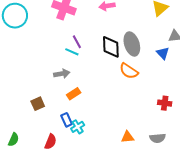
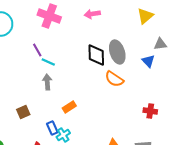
purple line: (77, 42) -> (37, 50), moved
cyan line: (72, 52) -> (48, 62), moved
gray arrow: (62, 74) -> (47, 82), turned -84
orange rectangle: (74, 94) -> (69, 107), moved

